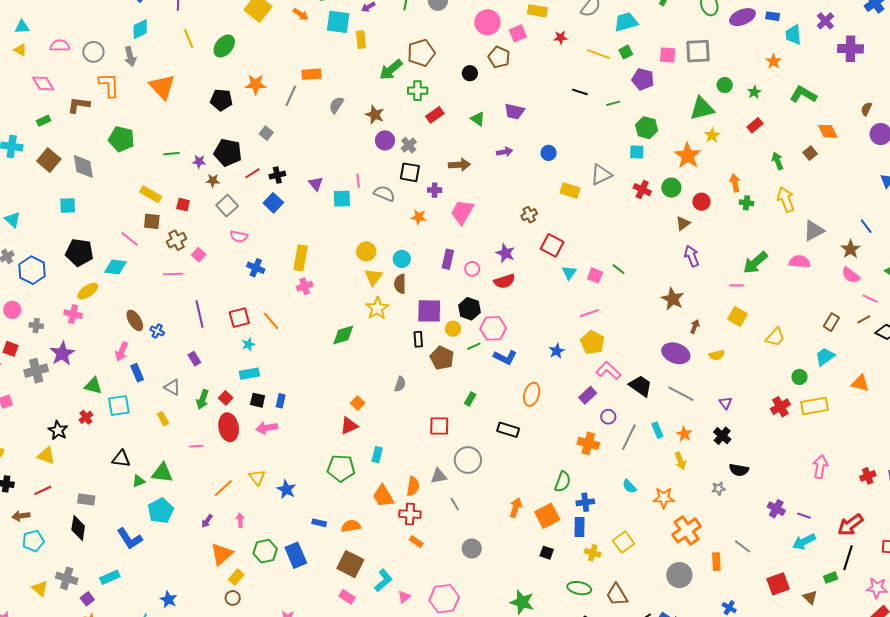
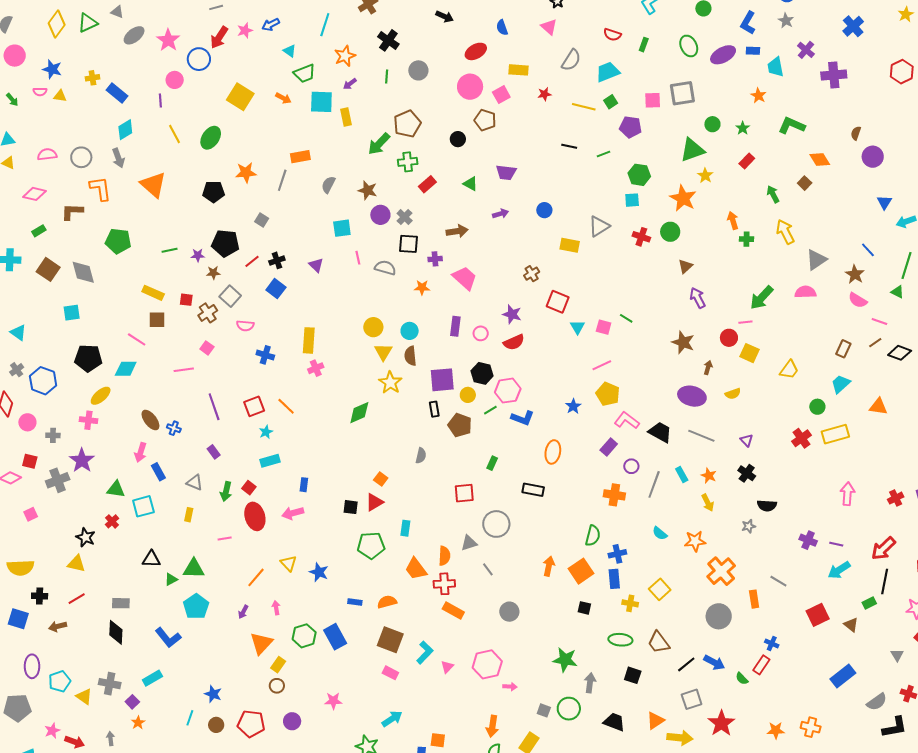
pink diamond: (43, 83) -> (35, 194), turned -40
cyan square: (342, 199) -> (342, 228), moved
red circle: (701, 202) -> (729, 338), moved
pink trapezoid: (462, 212) -> (465, 278), turned 108
brown cross: (177, 240) -> (208, 313), moved
black square: (258, 400) -> (351, 507), moved
yellow rectangle: (163, 419) -> (189, 515), turned 48
cyan pentagon: (33, 541) -> (60, 681), moved
orange rectangle: (416, 542) -> (453, 611), size x1.5

